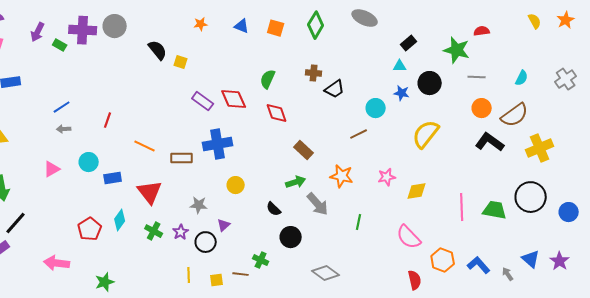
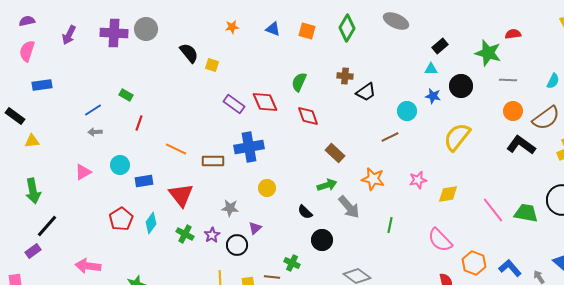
green rectangle: (60, 45) -> (126, 95), moved
pink line: (462, 207) -> (493, 210), turned -36
red pentagon: (90, 229) -> (121, 219), moved

